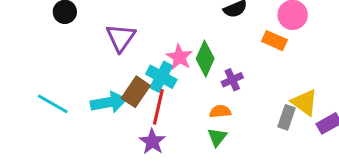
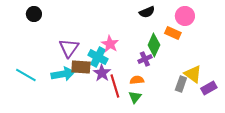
purple triangle: (121, 38) -> (69, 48), moved
green diamond: (205, 59) -> (154, 45), moved
brown rectangle: (136, 92) -> (81, 67), turned 60
red line: (158, 107) -> (115, 86), moved, turned -30
purple star: (152, 142) -> (102, 73), moved

